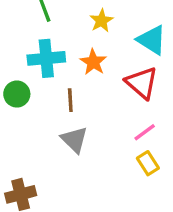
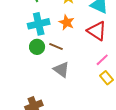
green circle: (17, 94) -> (37, 47), moved
brown line: (70, 100) -> (56, 47), turned -56

